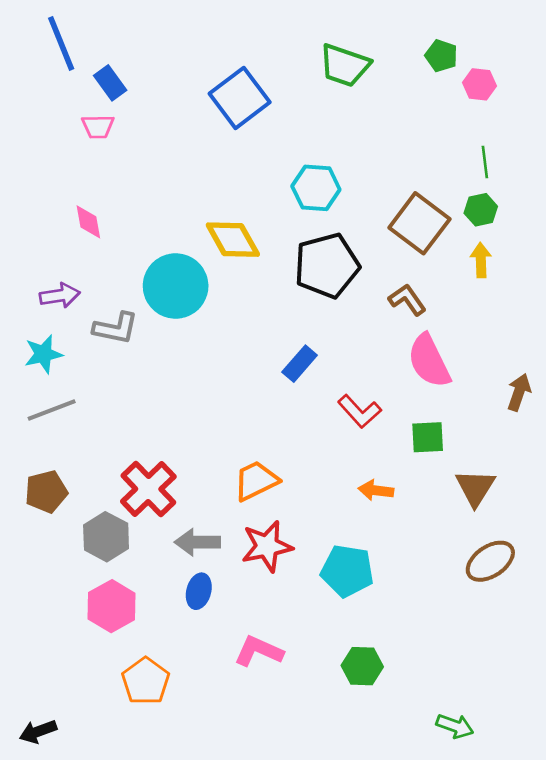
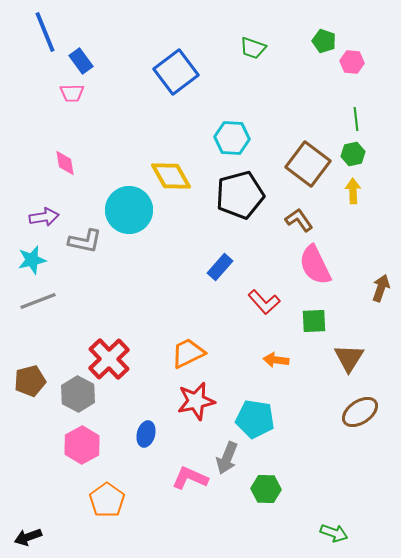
green trapezoid: (345, 65) -> (253, 48), size x0.7
brown pentagon: (46, 492) -> (30, 381), moved
gray arrow: (197, 542) -> (227, 458), moved, turned -68

